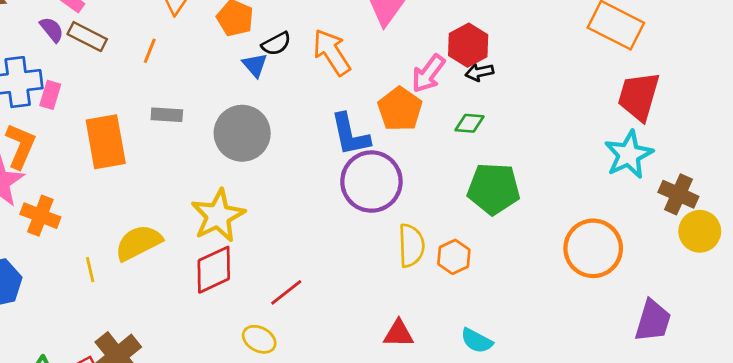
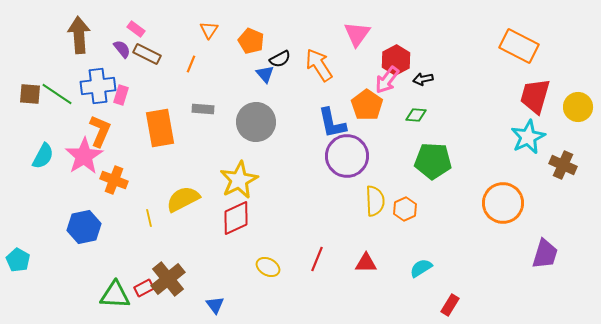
red hexagon: (468, 45) -> (396, 60), moved
yellow circle: (700, 231) -> (578, 107), moved
red line: (286, 292) -> (317, 259), moved, turned -30
cyan semicircle: (477, 341) -> (421, 268), turned 120

